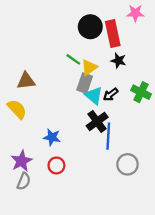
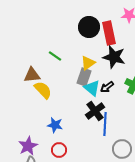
green line: (73, 59) -> (55, 56), moved
black star: (118, 61) -> (114, 57), size x1.6
yellow semicircle: (17, 109) -> (43, 90), moved

